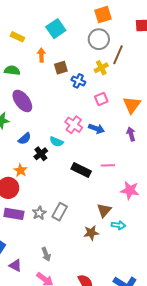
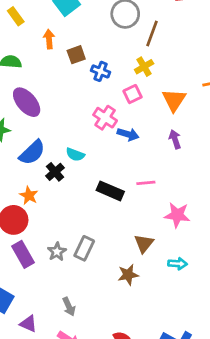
yellow rectangle: (17, 37) -> (16, 16), turned 32
yellow cross: (101, 68) -> (144, 67), moved
pink cross: (74, 125) -> (105, 118), moved
blue semicircle: (25, 139) -> (32, 153), size x1.5
purple rectangle: (14, 214) -> (23, 254), turned 54
cyan arrow: (118, 225) -> (178, 264), moved

